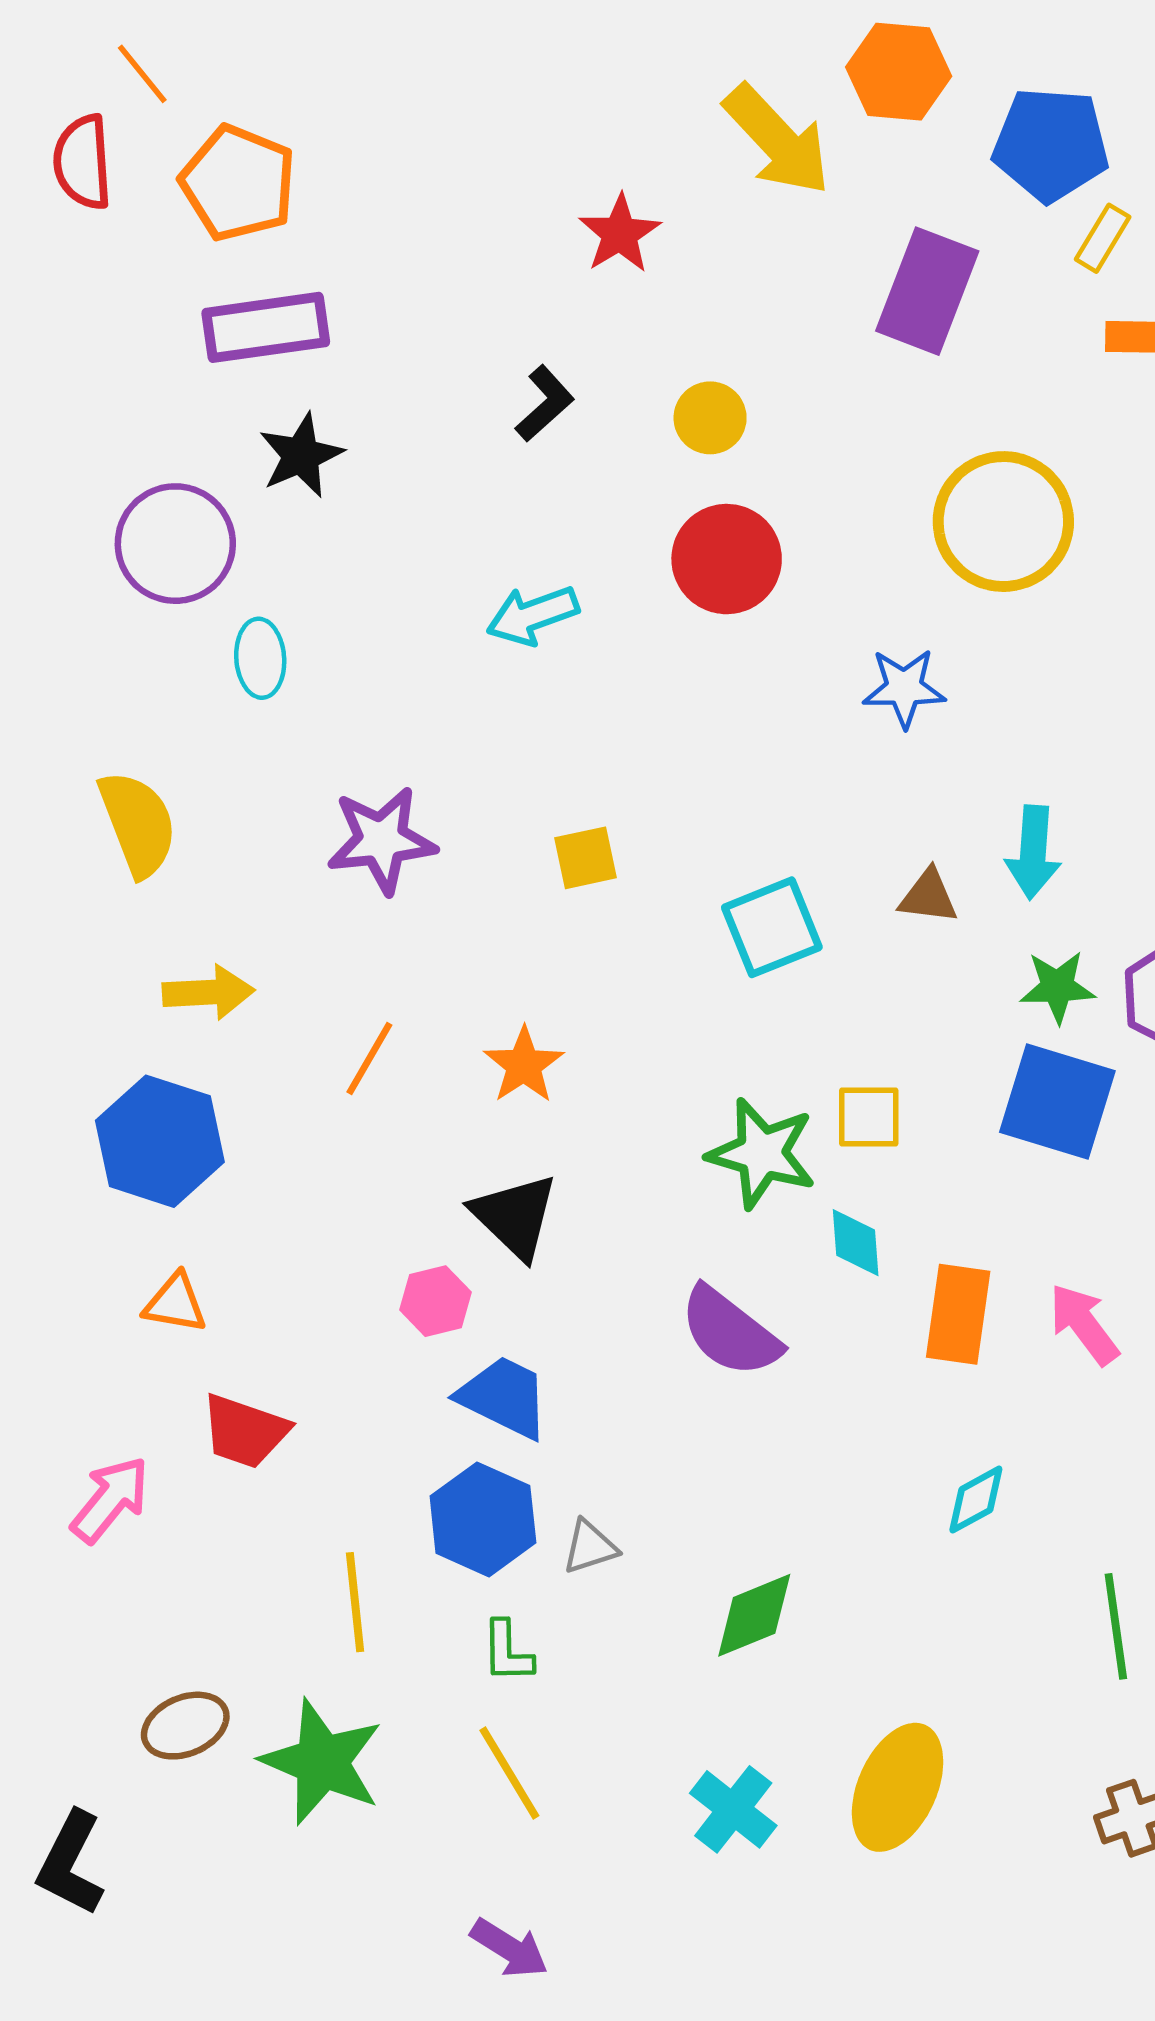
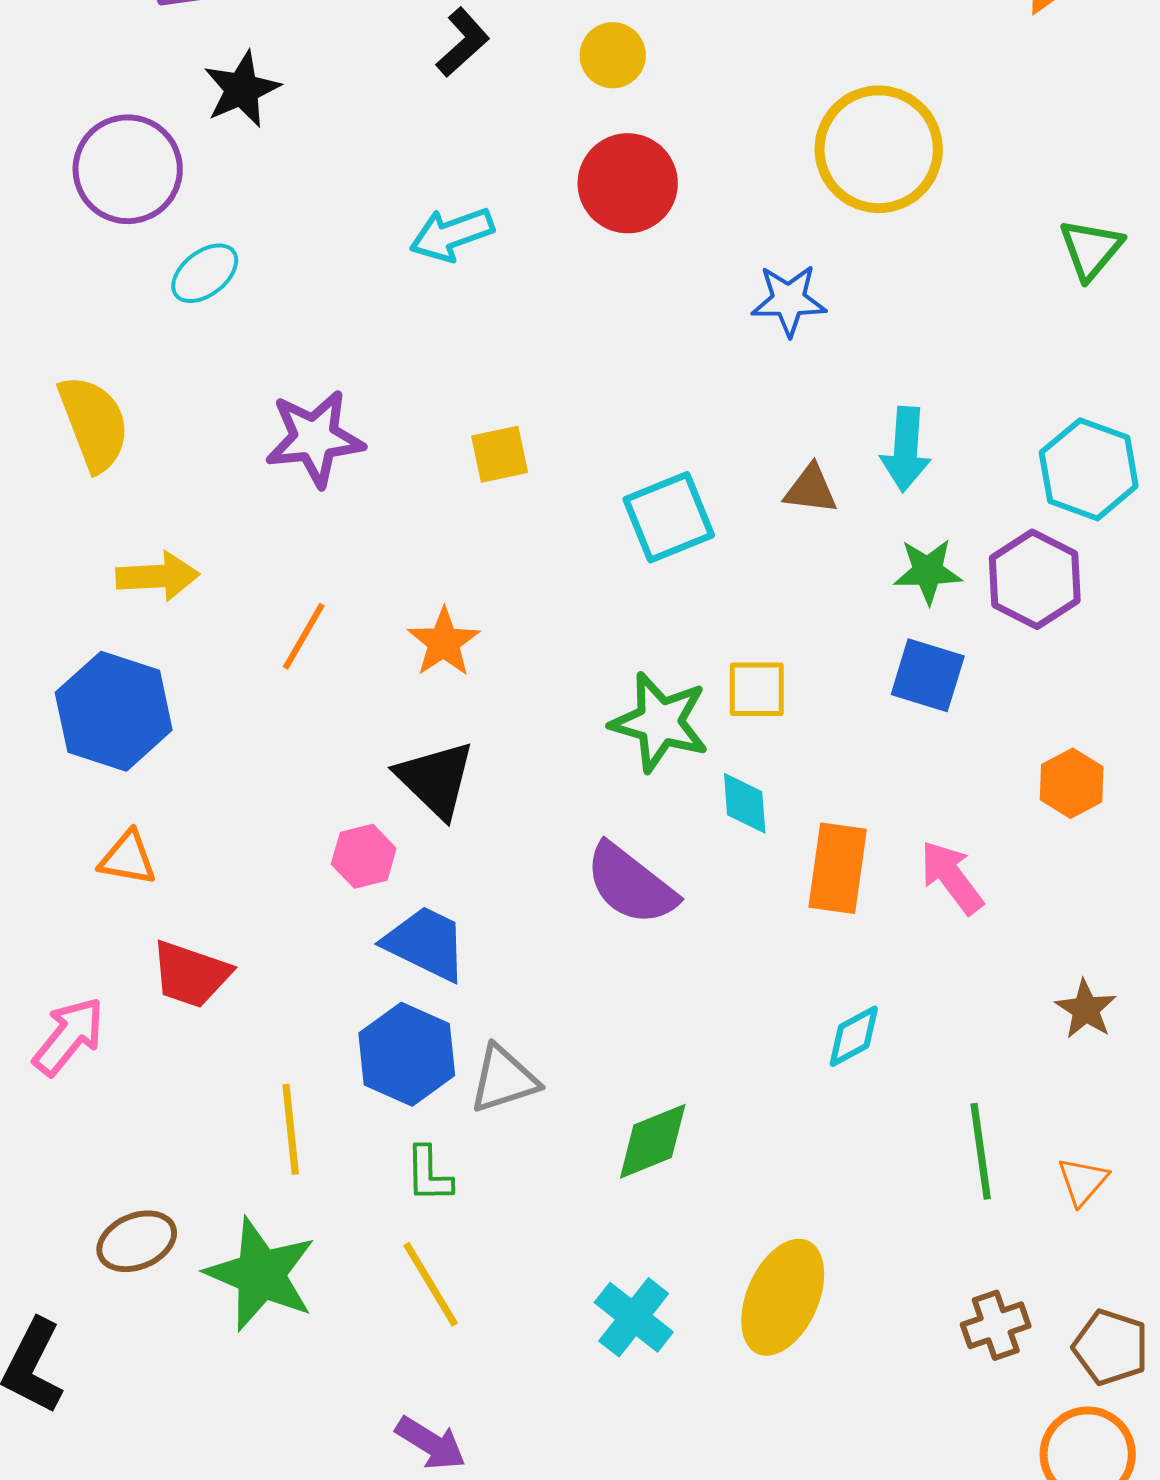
cyan ellipse: (260, 658) -> (205, 273), turned 56
blue square: (1057, 1101) -> (928, 675), size x0.7
gray triangle: (590, 1547) -> (504, 1079), size x1.4

